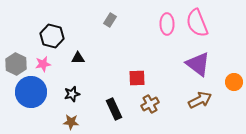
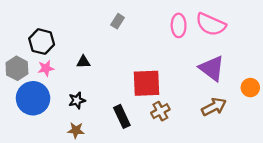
pink semicircle: (197, 23) -> (211, 24), turned -44
black hexagon: (52, 36) -> (42, 42), moved
red square: (137, 78) -> (146, 83), size x1.6

